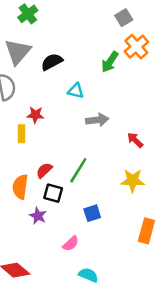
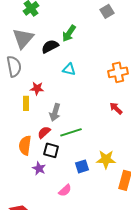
orange cross: (136, 47) -> (118, 72), moved, turned 30
green arrow: (110, 62) -> (69, 33), moved
gray arrow: (97, 120) -> (55, 112), moved, turned 114
green line: (78, 170) -> (71, 132), turned 40
yellow star: (133, 180) -> (106, 159), moved

